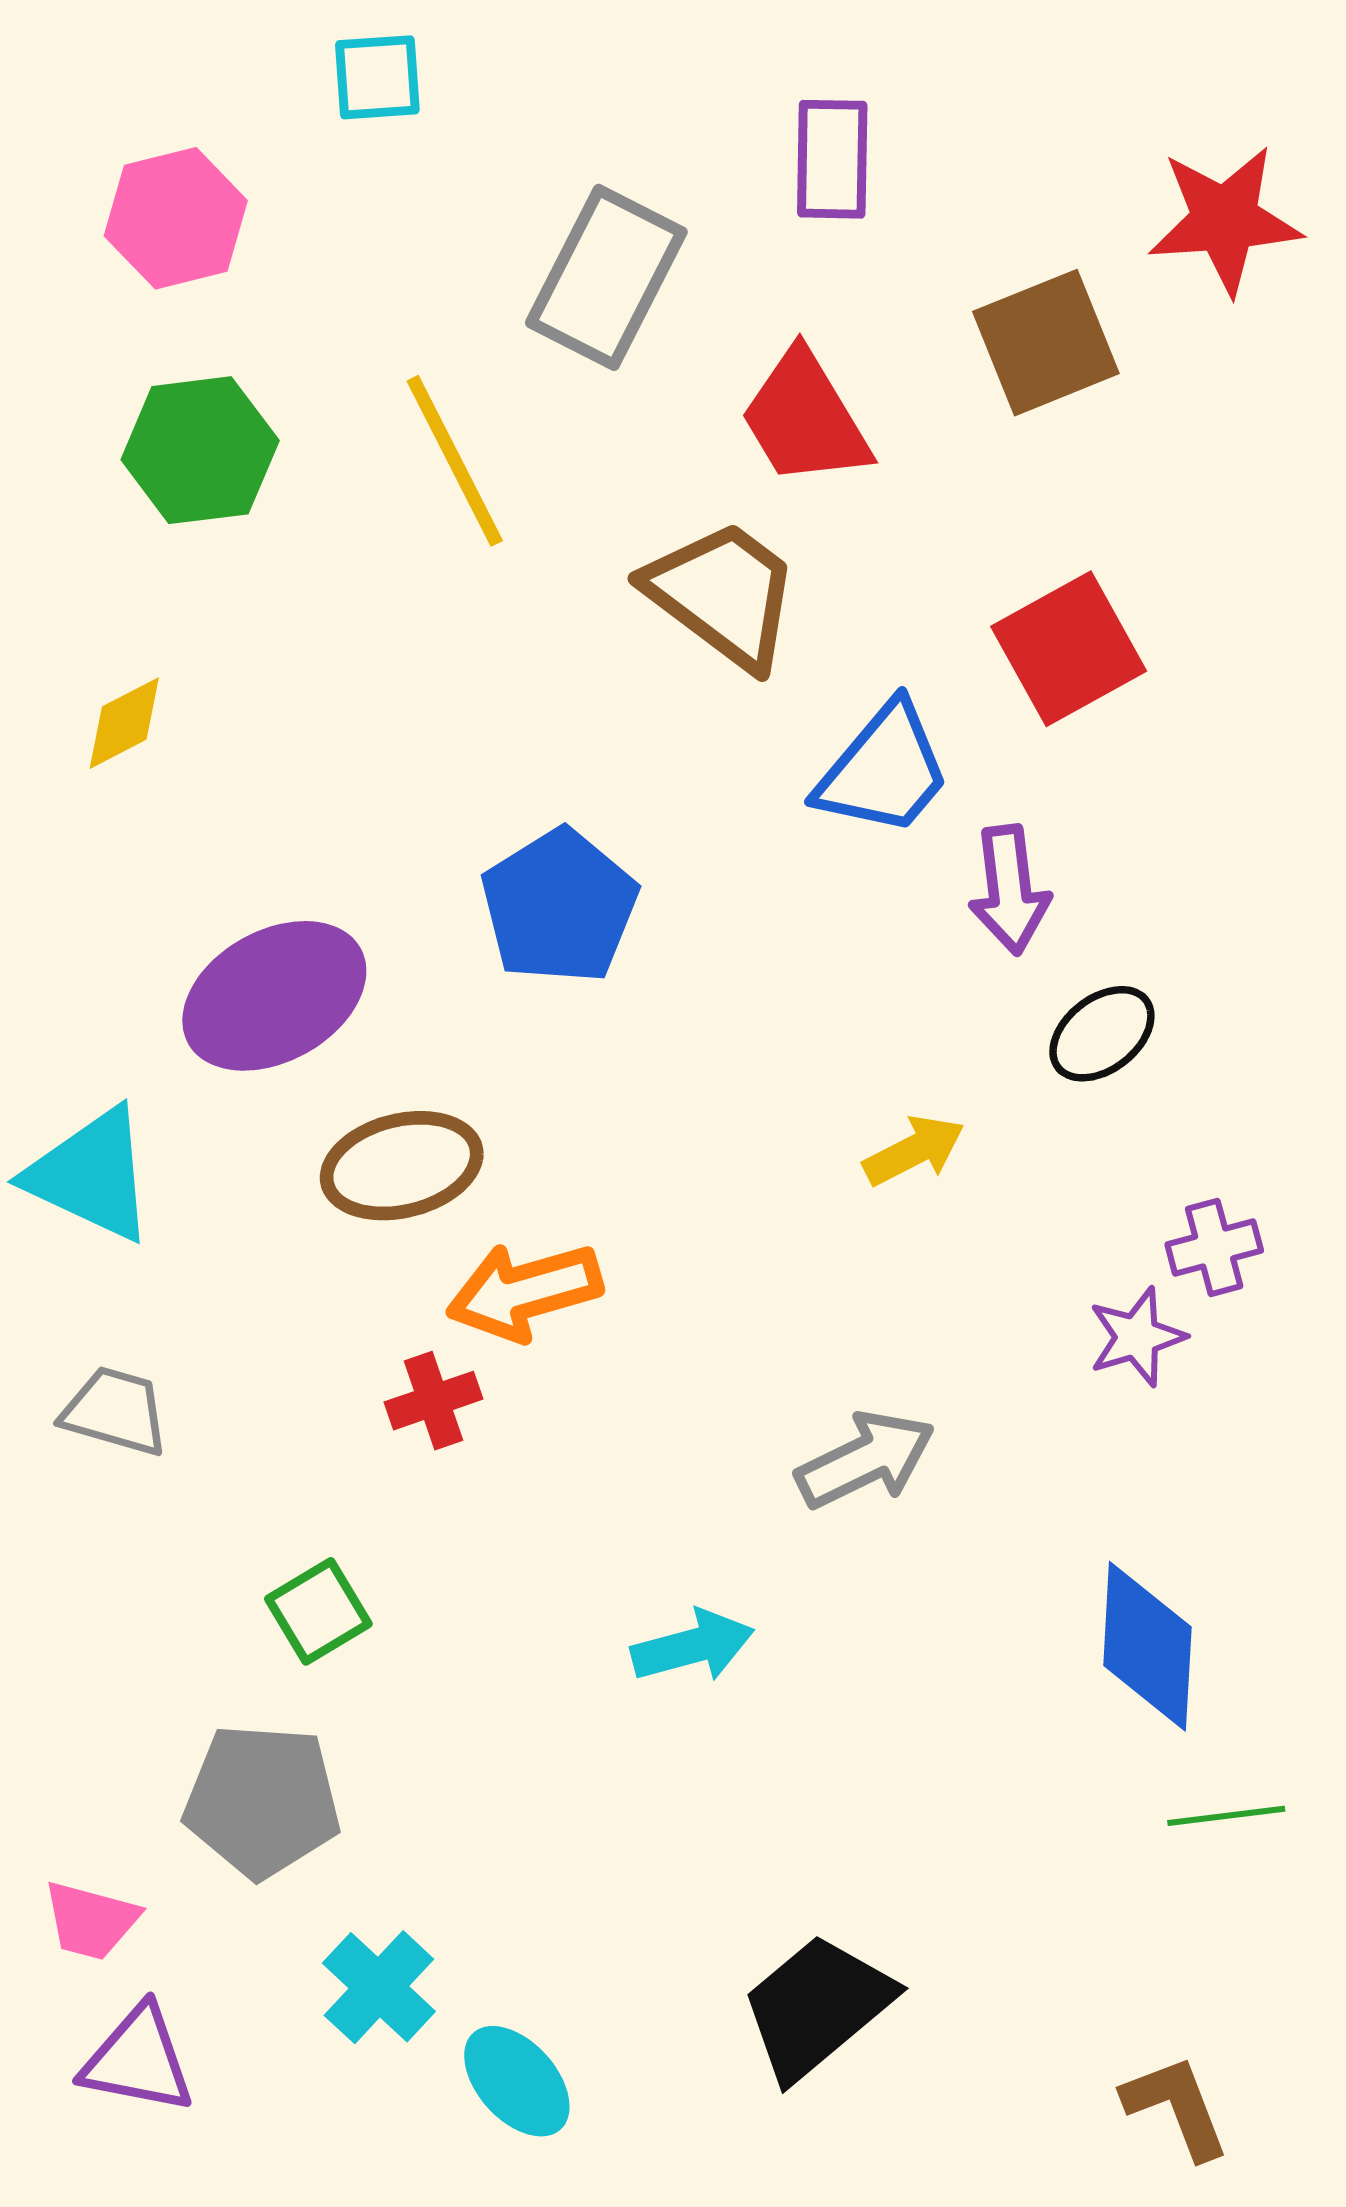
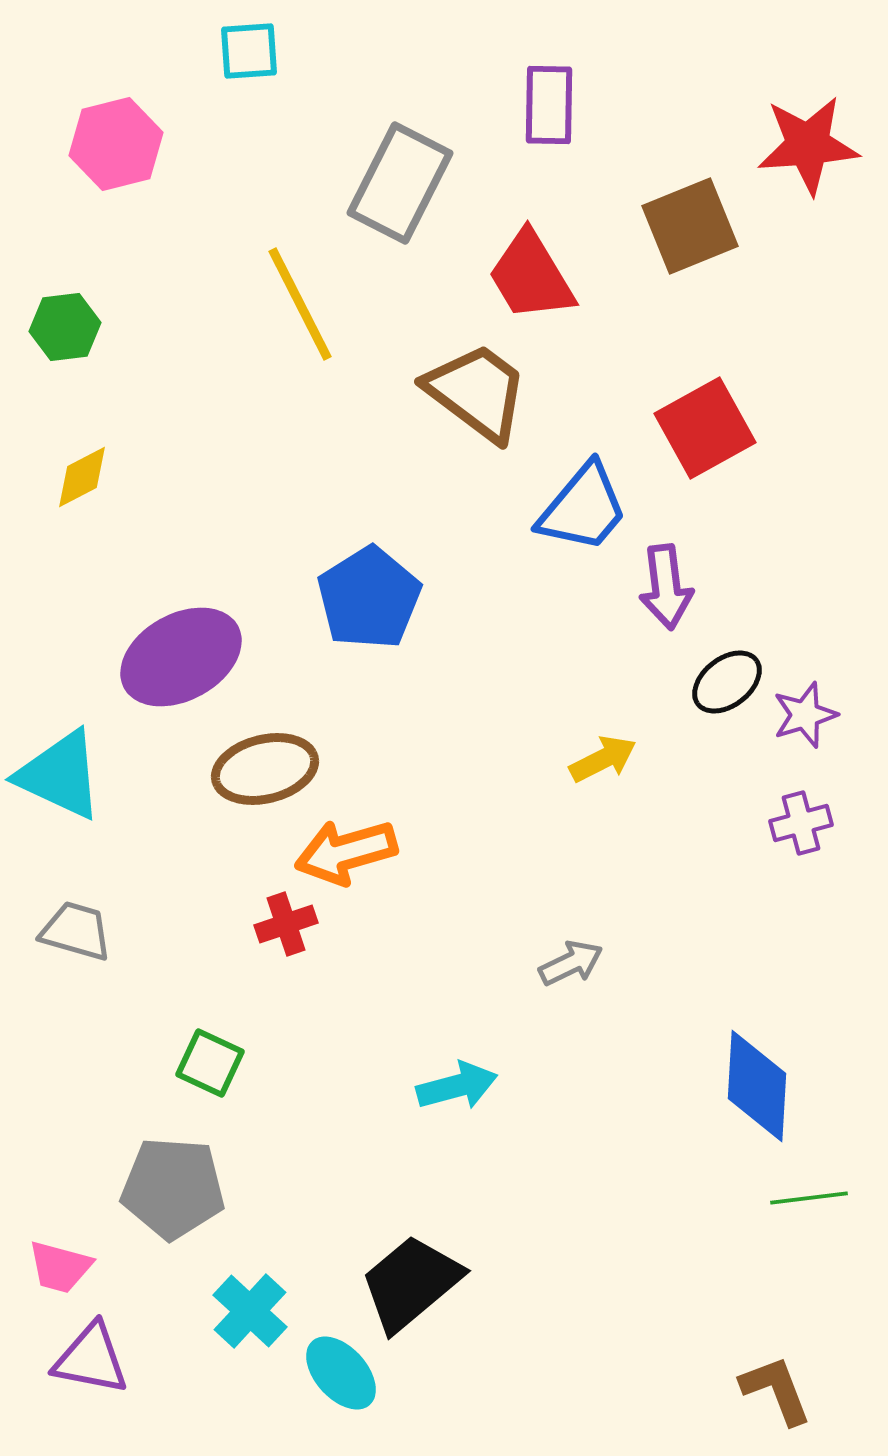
green hexagon: (200, 450) -> (65, 327), moved, size x0.7
purple star: (1137, 1337) -> (805, 715), moved
gray arrow: (866, 1460) -> (571, 963), size x0.7
green square: (318, 1611) -> (210, 1063), turned -34
black trapezoid: (817, 2007) -> (411, 1283), moved

